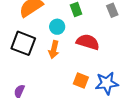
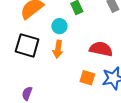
red semicircle: (88, 42) -> (101, 49), moved

